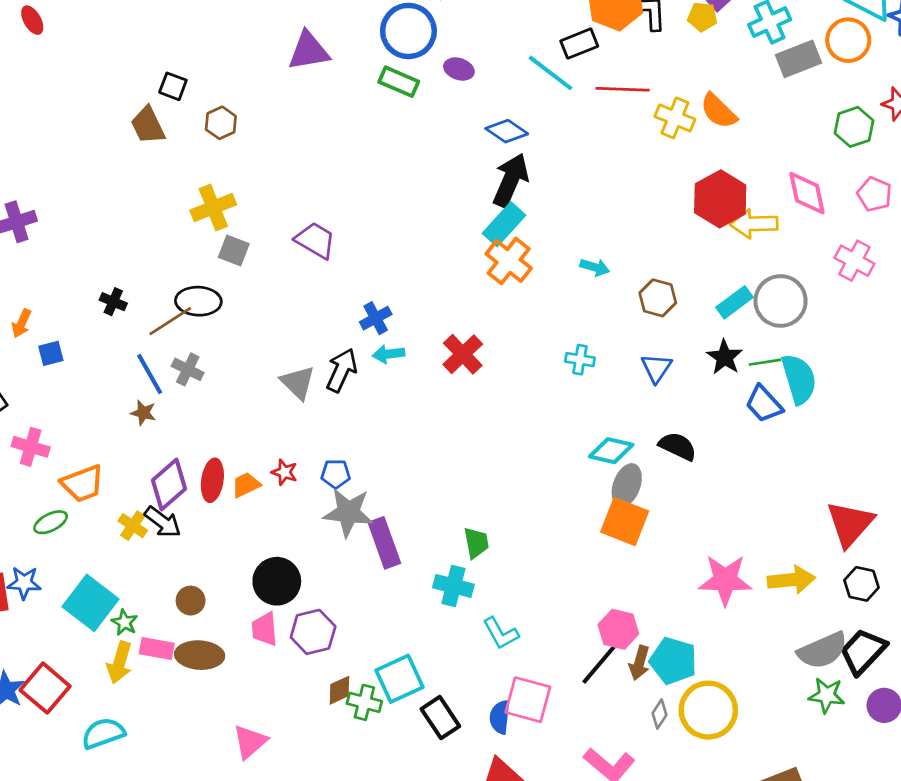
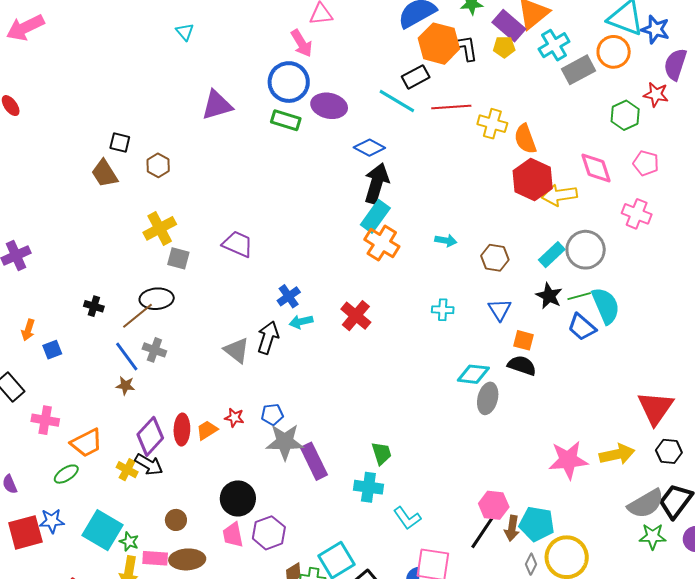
purple ellipse: (459, 69) -> (329, 106), size x1.6
orange semicircle: (719, 111) -> (525, 139), moved, turned 32
orange square: (625, 522) -> (523, 340), moved, size x0.6

